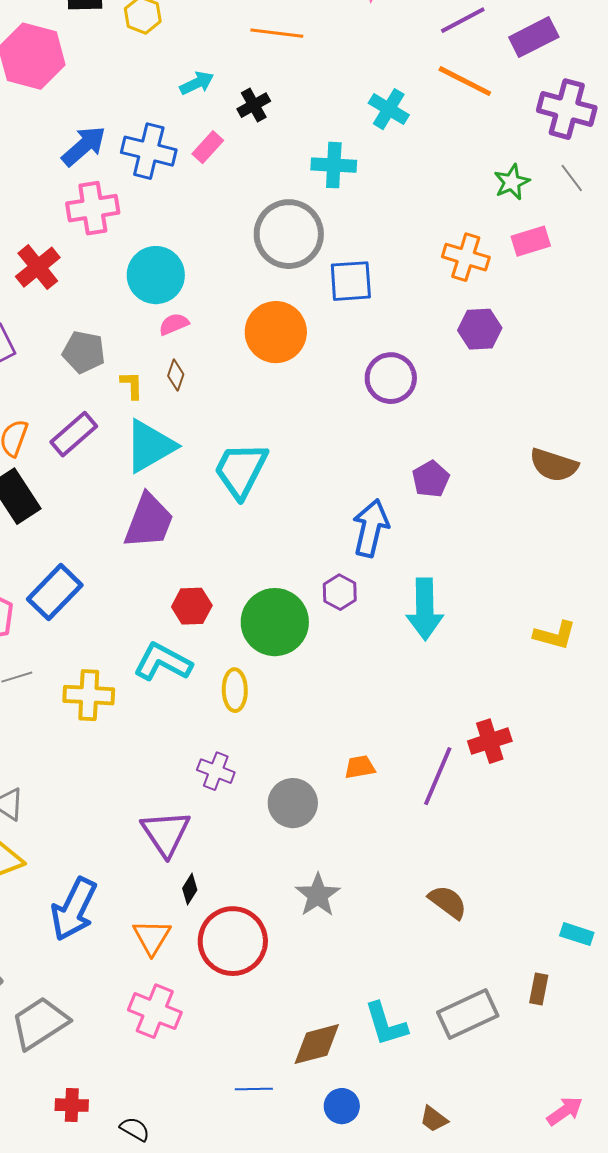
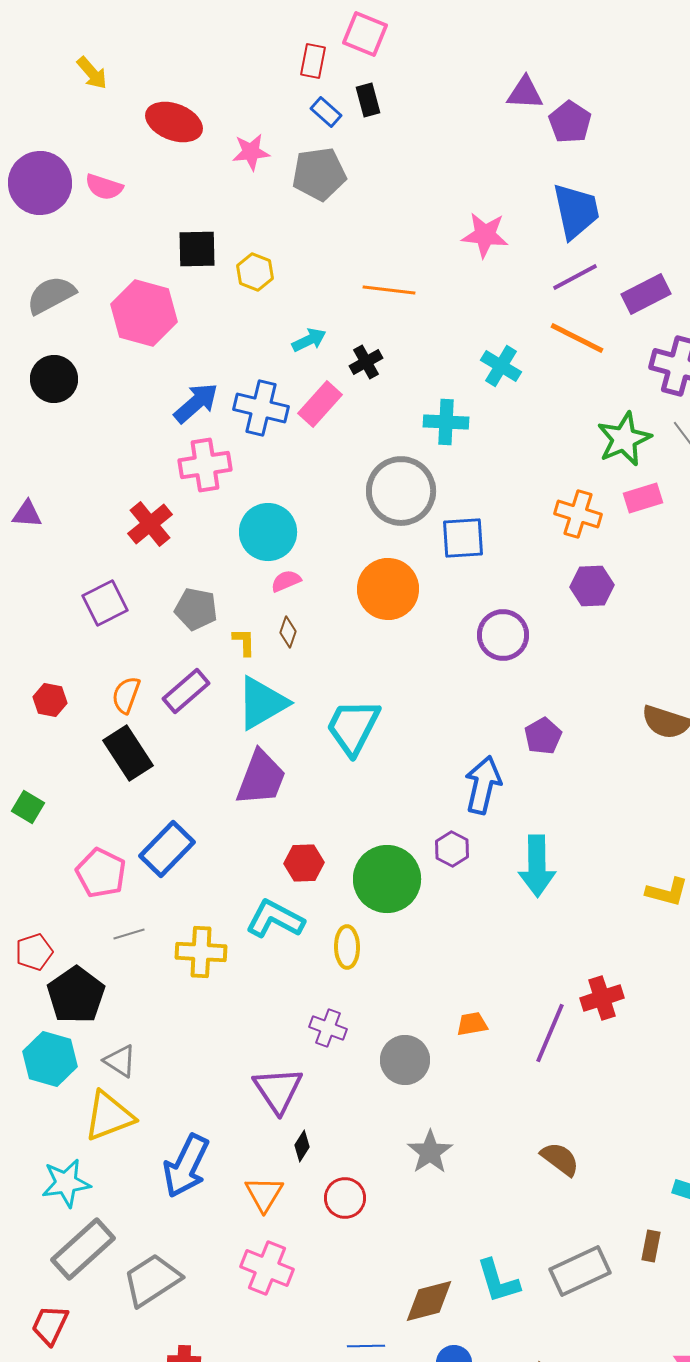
pink rectangle: (208, 147) -> (320, 404), size x1.4
green star: (512, 182) -> (624, 439), size x1.5
red circle: (233, 941) -> (345, 1198), size x0.6

